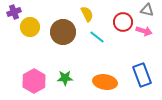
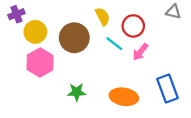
red circle: (123, 22) -> (133, 26), moved
pink arrow: (144, 31) -> (140, 52), moved, turned 112
pink hexagon: (34, 81) -> (40, 63), moved

